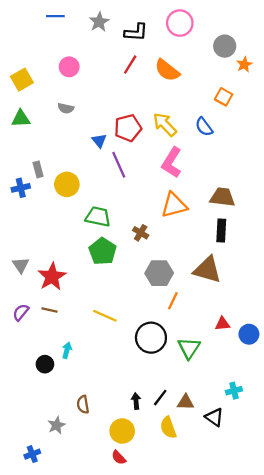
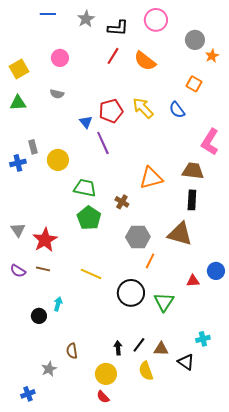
pink L-shape: (172, 162) -> (210, 142), moved
purple semicircle: (21, 312) -> (18, 271), turned -98
blue circle: (249, 334) -> (216, 271), moved

